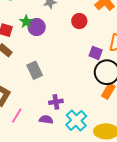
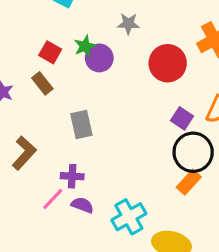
red circle: (79, 21) -> (168, 63), size x1.5
purple cross: (56, 102) -> (72, 176), moved
pink line: (17, 116) -> (53, 199), moved

